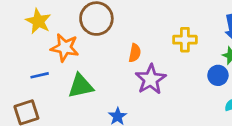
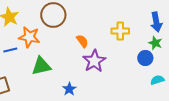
orange semicircle: (135, 53) -> (82, 41), turned -48
blue line: (40, 75) -> (10, 50), moved

